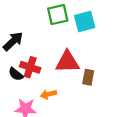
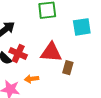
cyan square: (85, 21) -> (82, 27), moved

